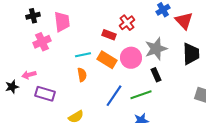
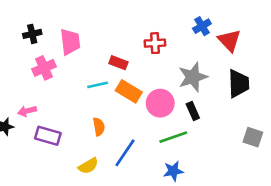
red cross: (127, 23) -> (155, 43), turned 35
red rectangle: (109, 35) -> (118, 63), moved
pink circle: (131, 58) -> (160, 103), moved
orange semicircle: (82, 75) -> (99, 127), moved
blue line: (114, 96) -> (125, 153), moved

